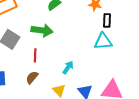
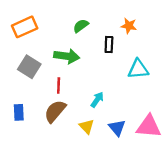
black rectangle: (107, 20) -> (109, 44), moved
brown semicircle: (32, 77) -> (55, 111), size x1.5

